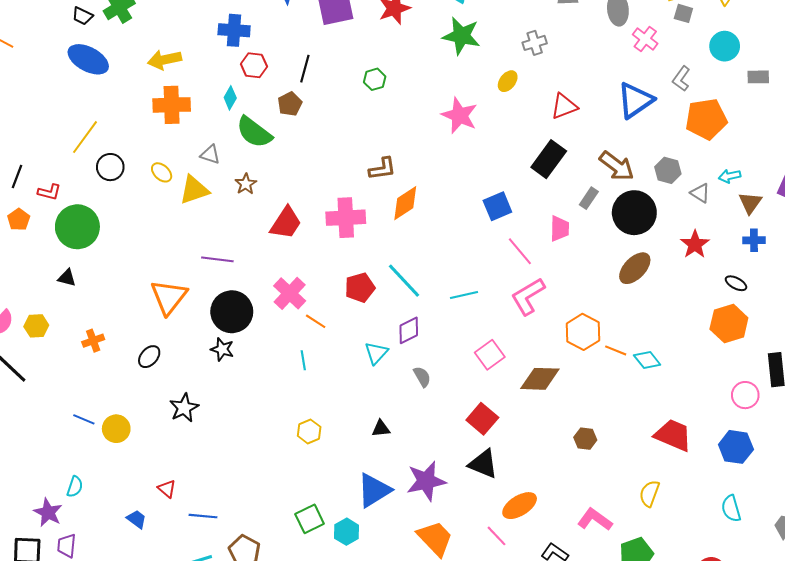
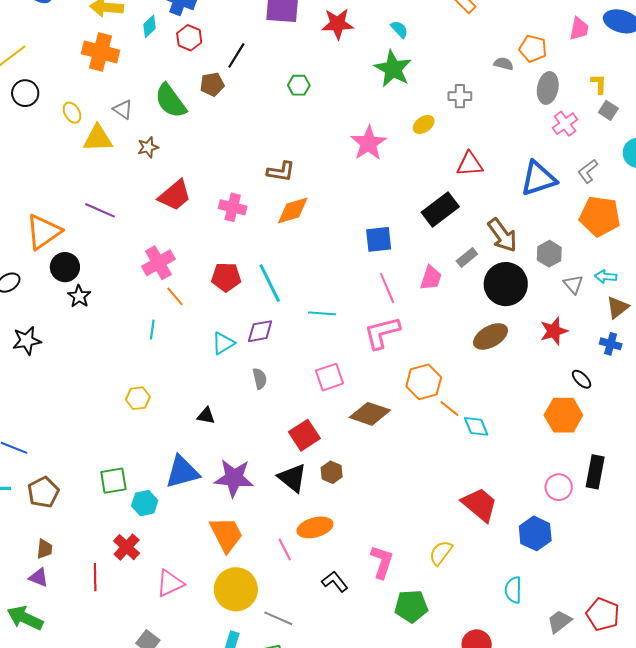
cyan diamond: (230, 98) -> (149, 26), moved
pink cross: (346, 218) -> (233, 207), size x0.7
black circle: (232, 312) -> (65, 267), moved, size x0.7
brown hexagon: (585, 439) -> (332, 472), moved
pink L-shape: (595, 520) -> (382, 562), turned 56

